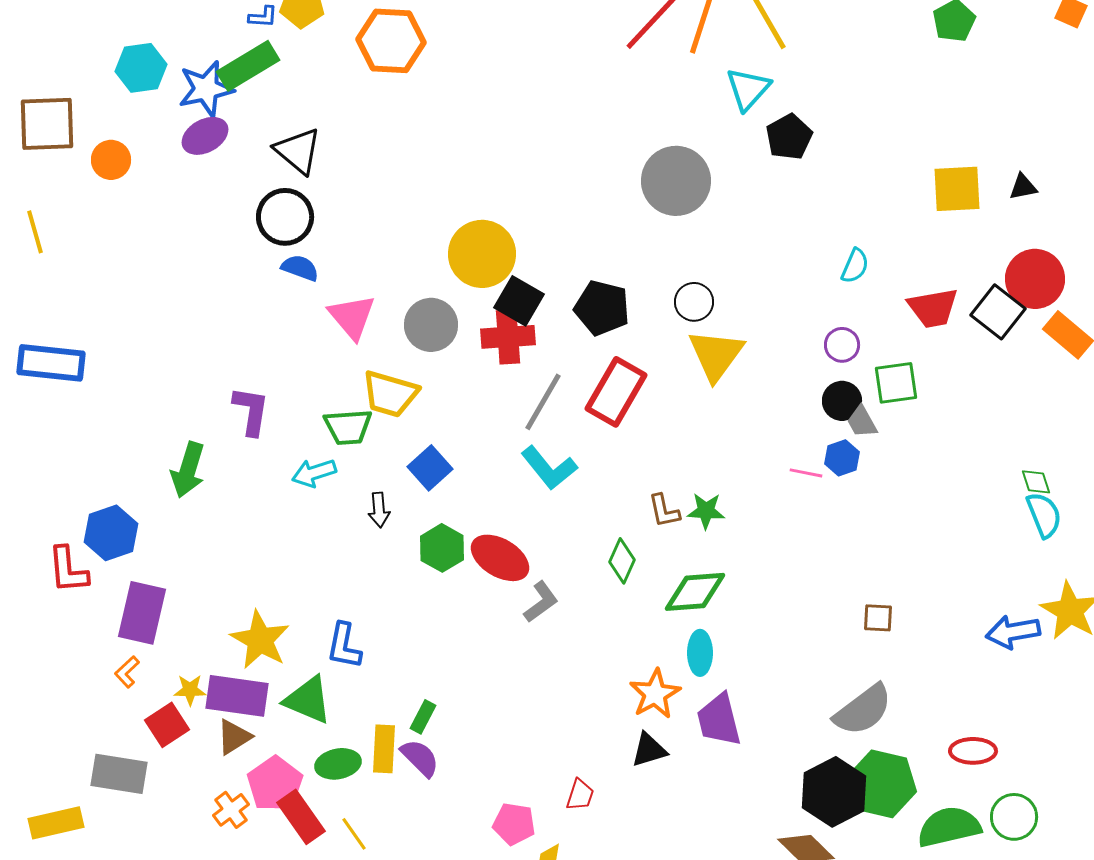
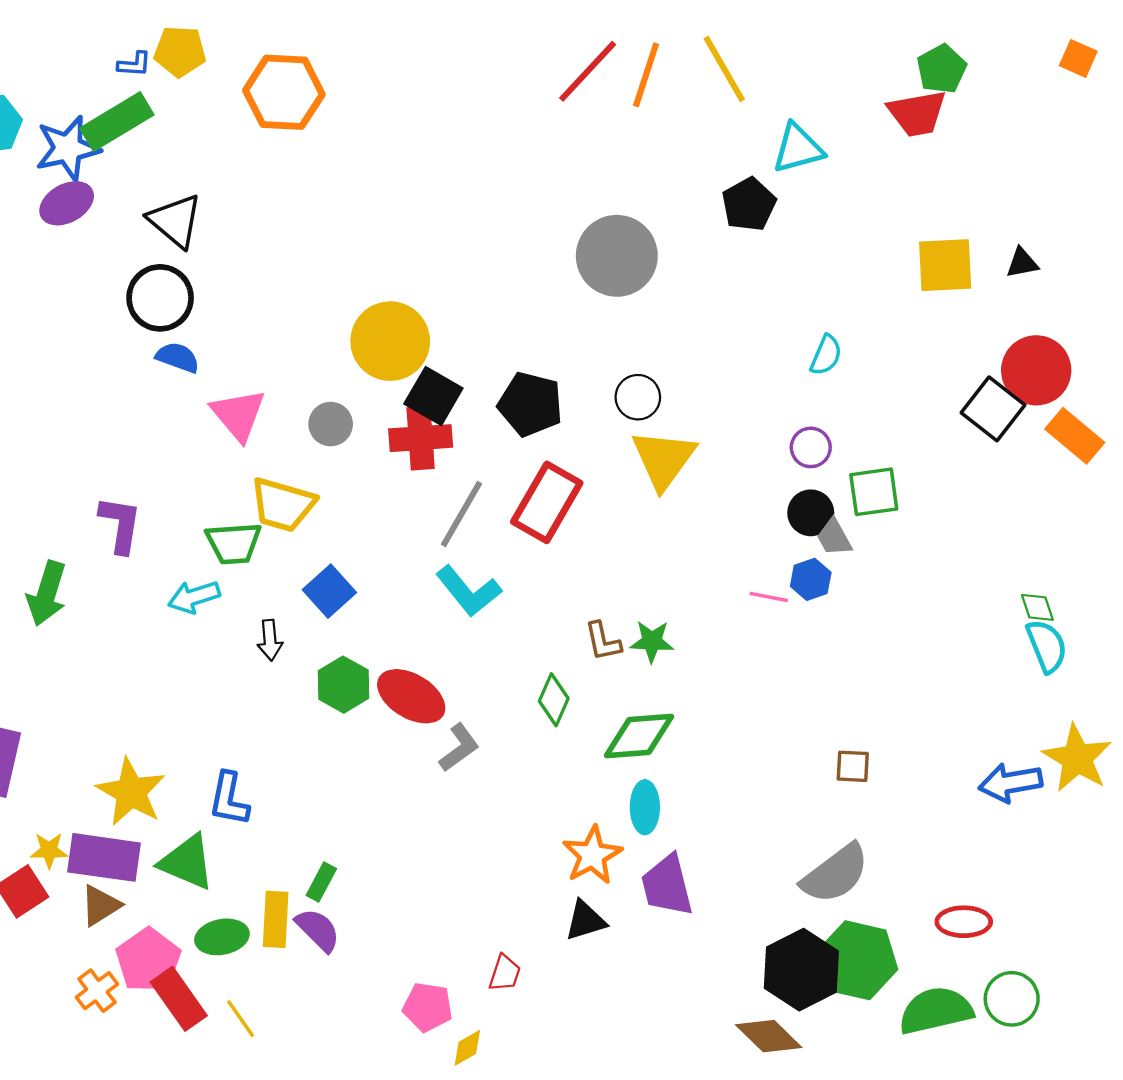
cyan triangle: (748, 89) -> (798, 148), moved, turned 33
red trapezoid: (933, 308) -> (917, 113), moved
gray circle: (431, 325) -> (331, 424), size x0.7

